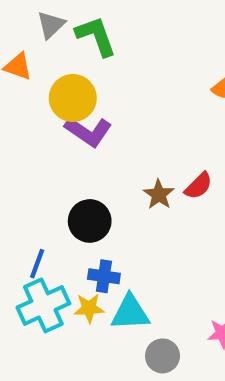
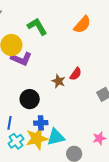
green L-shape: (96, 36) -> (37, 26), moved
cyan cross: (43, 305) -> (16, 141), size x0.7
yellow star: (89, 308) -> (37, 138), size x1.6

